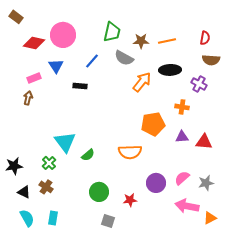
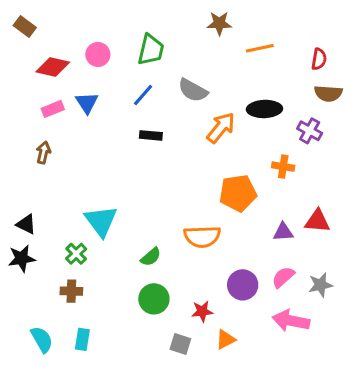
green trapezoid: (112, 32) -> (151, 50), moved
pink circle: (63, 35) -> (98, 54), size x0.6
brown star: (141, 41) -> (219, 23), moved
orange line: (167, 41) -> (260, 48), moved
pink rectangle: (34, 78) -> (53, 109), moved
black rectangle: (80, 86) -> (151, 135), moved
purple triangle: (182, 137) -> (283, 232), moved
green semicircle: (88, 155) -> (151, 257), moved
brown cross: (46, 187) -> (71, 291), turned -32
black triangle: (24, 192) -> (26, 224), moved
orange triangle: (210, 218) -> (226, 339), moved
gray square: (108, 221) -> (180, 344), moved

